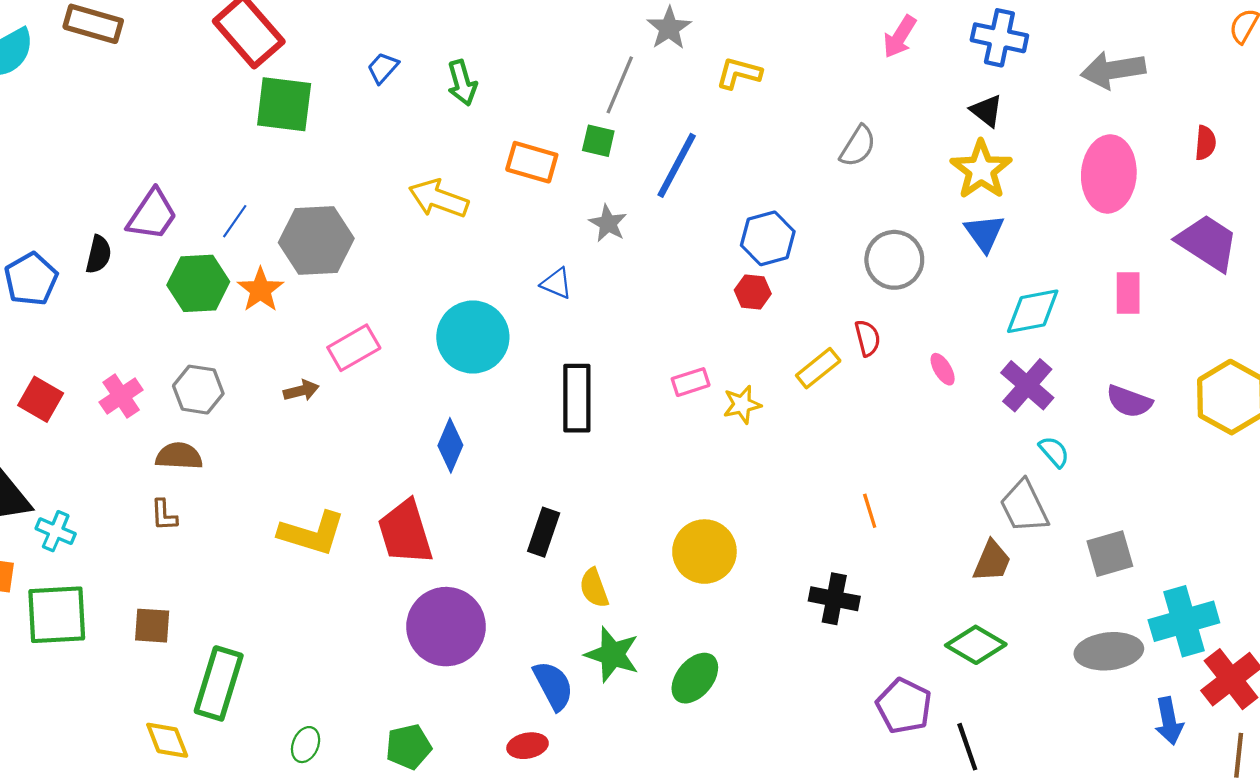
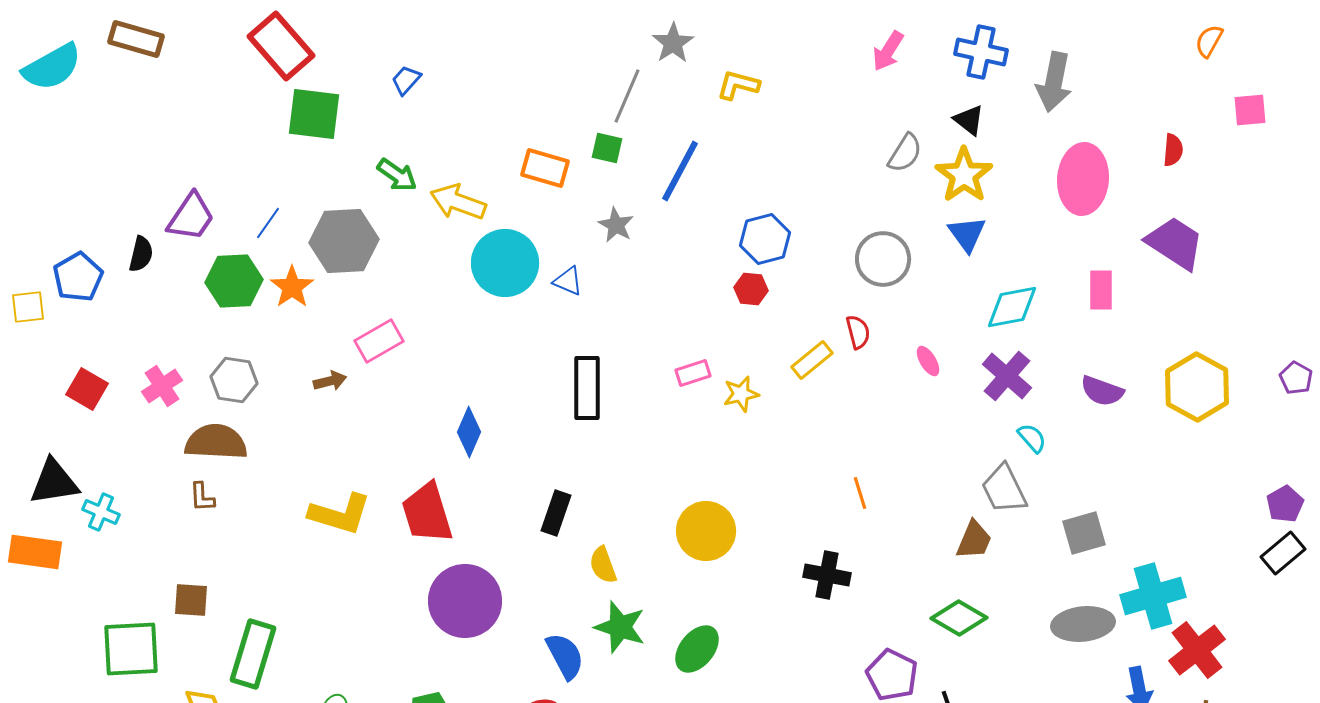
gray arrow: (1113, 70) -> (1054, 82), moved, turned -70
green arrow: (462, 83) -> (397, 175), moved, turned -39
gray semicircle: (858, 146) -> (905, 153), moved
cyan circle: (473, 337) -> (505, 263), moved
brown semicircle: (179, 456) -> (216, 442), size x1.4
green square: (57, 615) -> (131, 649), moved

